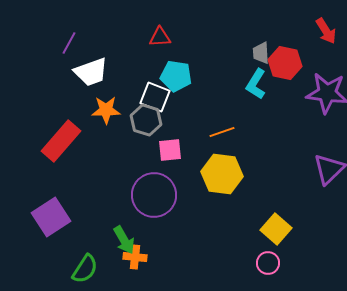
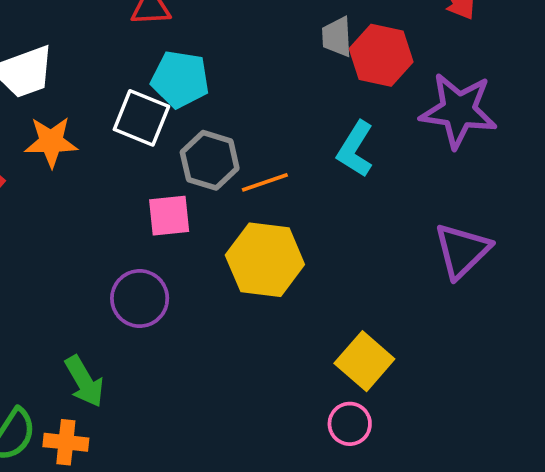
cyan L-shape: (256, 84) -> (355, 149), moved
gray hexagon: (146, 120) -> (210, 160), moved
purple circle: (154, 195) -> (140, 298), size x0.7
orange cross: (135, 257) -> (66, 442), moved

